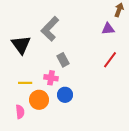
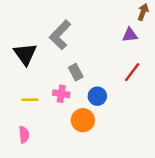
blue circle: (65, 95) -> (97, 96), moved
orange circle: (39, 100) -> (83, 120), moved

